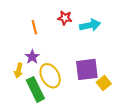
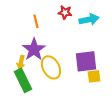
purple star: (32, 57) -> (34, 49), size x1.6
yellow square: (104, 83) -> (94, 76), moved, turned 32
green rectangle: (35, 89) -> (23, 80), moved

